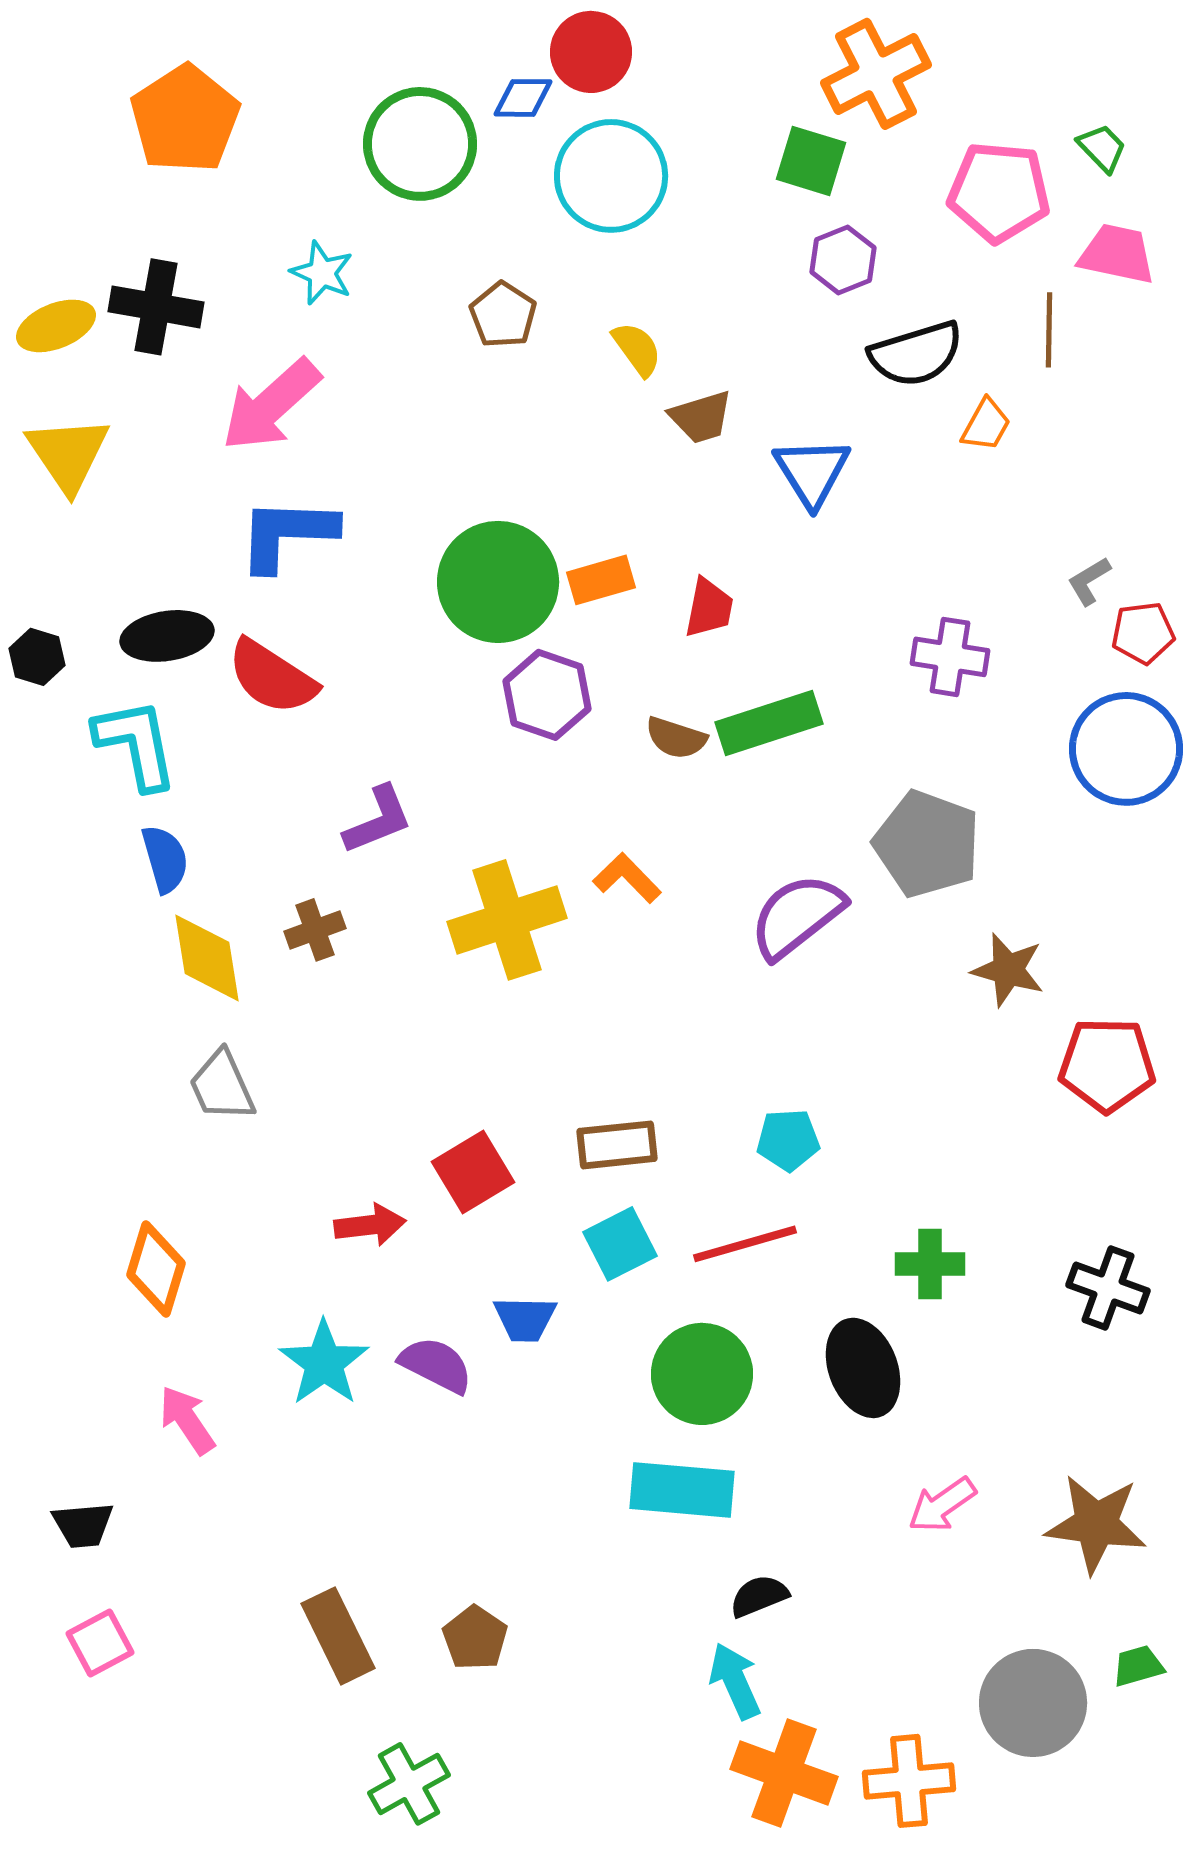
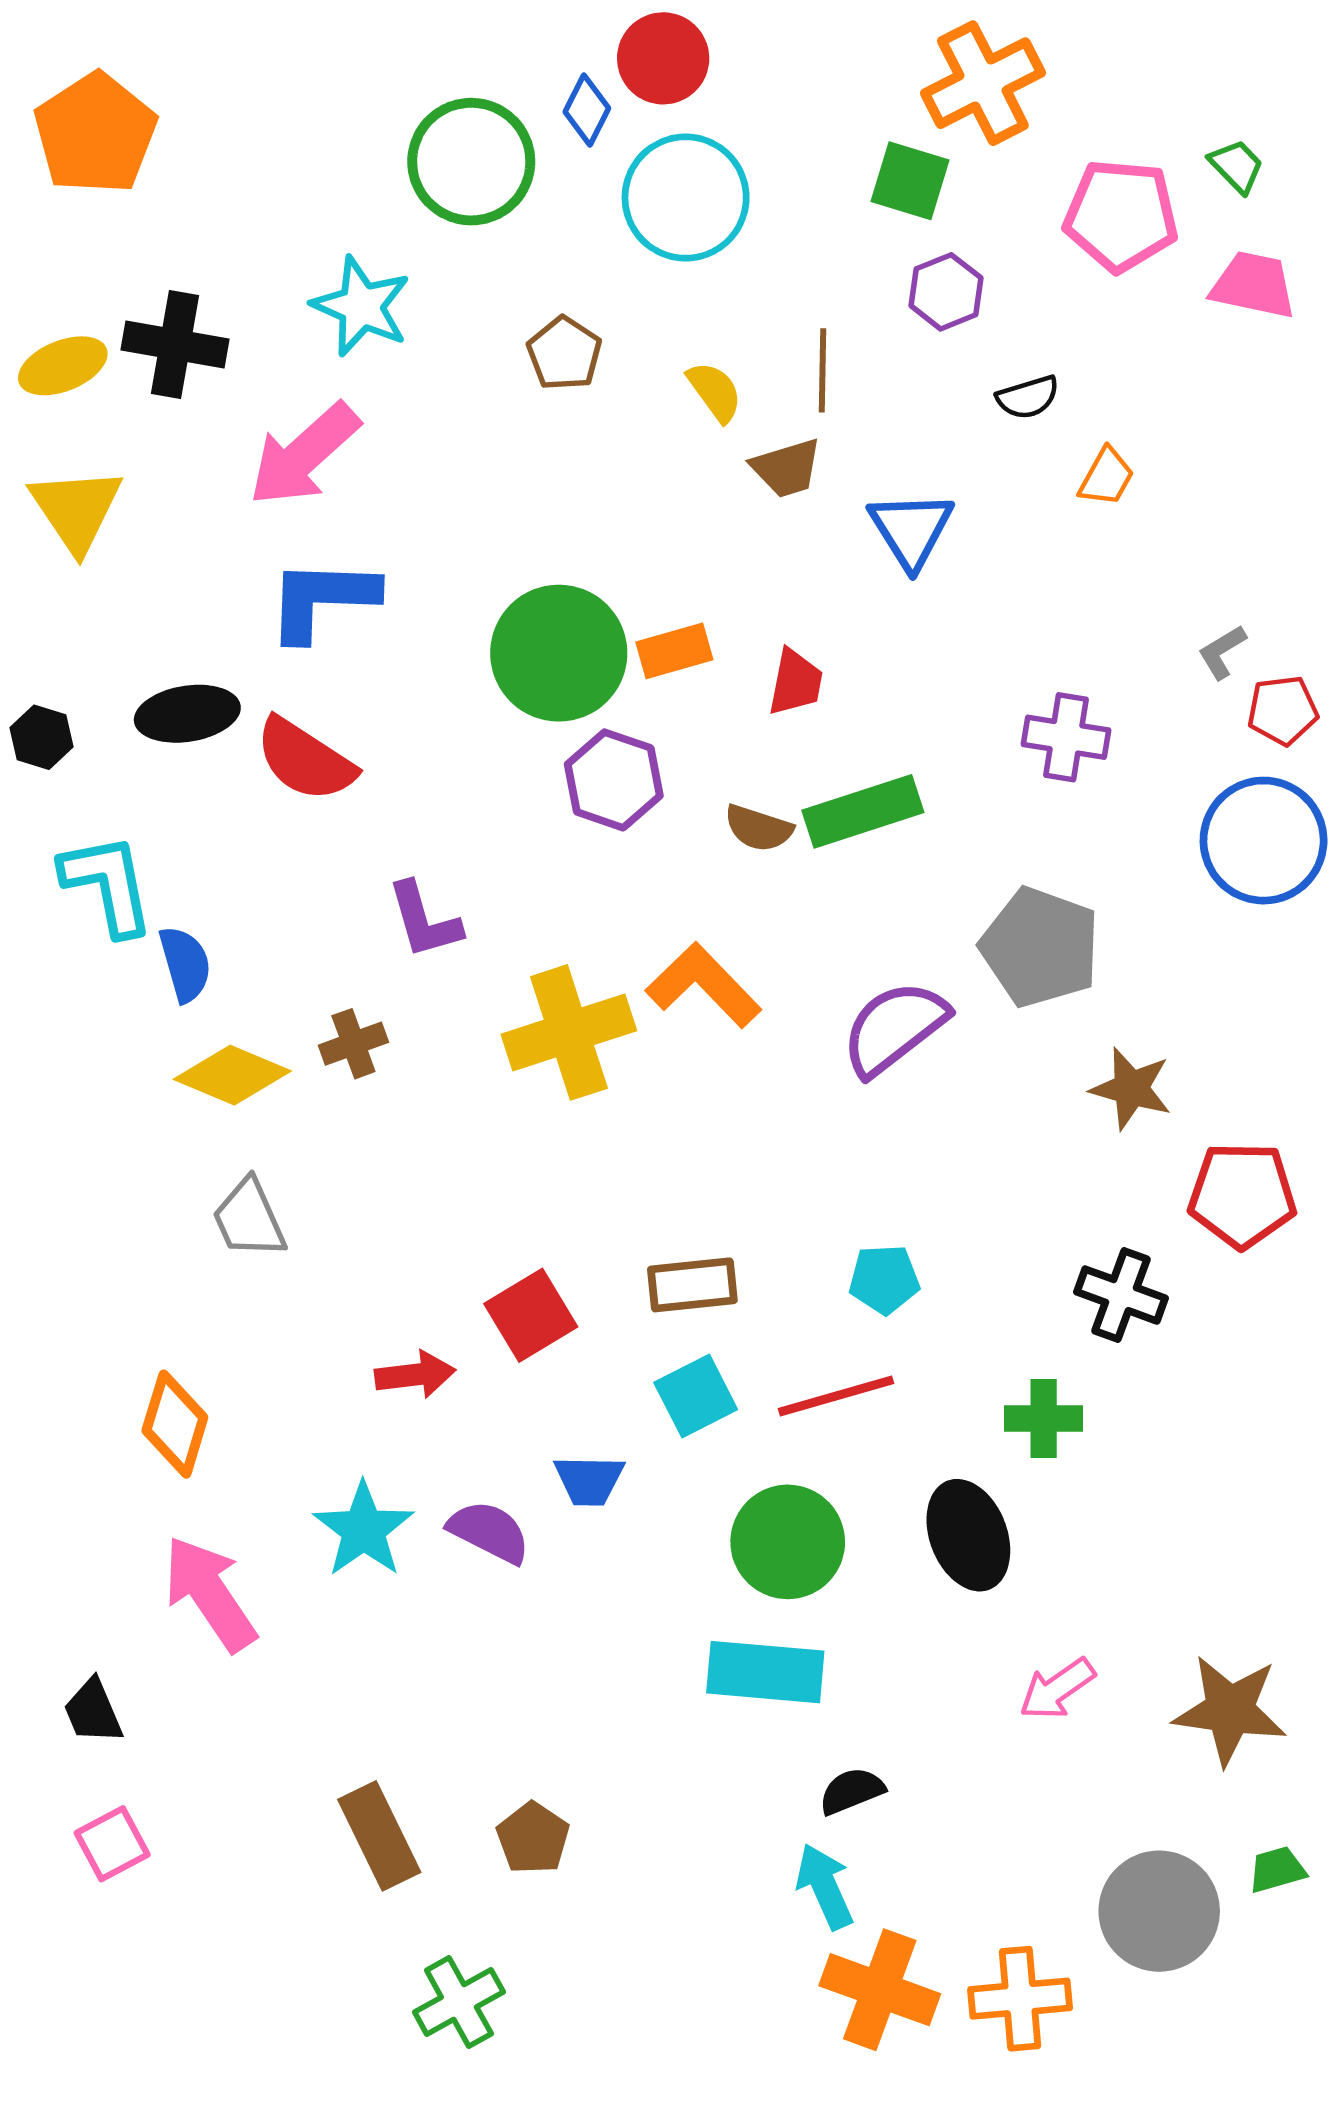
blue diamond: (523, 98) -> (587, 110), turned -64
orange pentagon: (185, 119) -> (95, 134), moved
cyan star: (322, 273) -> (361, 306), size x1.4
brown line: (1049, 330) -> (822, 370), moved
black semicircle: (916, 354) -> (1028, 397), size x0.6
cyan L-shape: (136, 744) -> (108, 884), moved
purple L-shape: (378, 820) -> (424, 920), turned 96
orange L-shape: (627, 878) -> (704, 985), size x1.5
yellow diamond: (207, 958) -> (232, 1075), turned -58
black cross: (1108, 1288) -> (1121, 1295), moved
pink arrow: (187, 1420) -> (210, 1594), size x1.5
black trapezoid: (83, 1525) -> (93, 1711), turned 72

